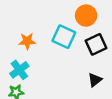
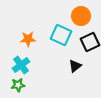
black triangle: (95, 80) -> (75, 66), moved

